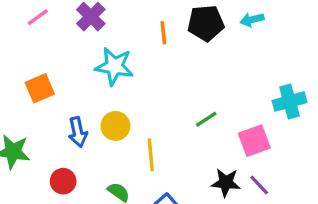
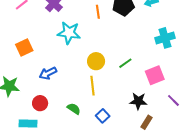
cyan cross: (290, 102) -> (165, 38), moved
yellow circle: (115, 126) -> (96, 61), moved
blue arrow: (78, 132) -> (48, 73), turned 78
purple line: (259, 185) -> (173, 100), moved

